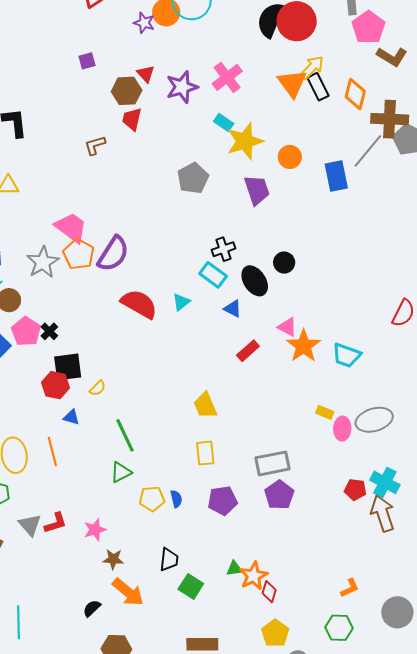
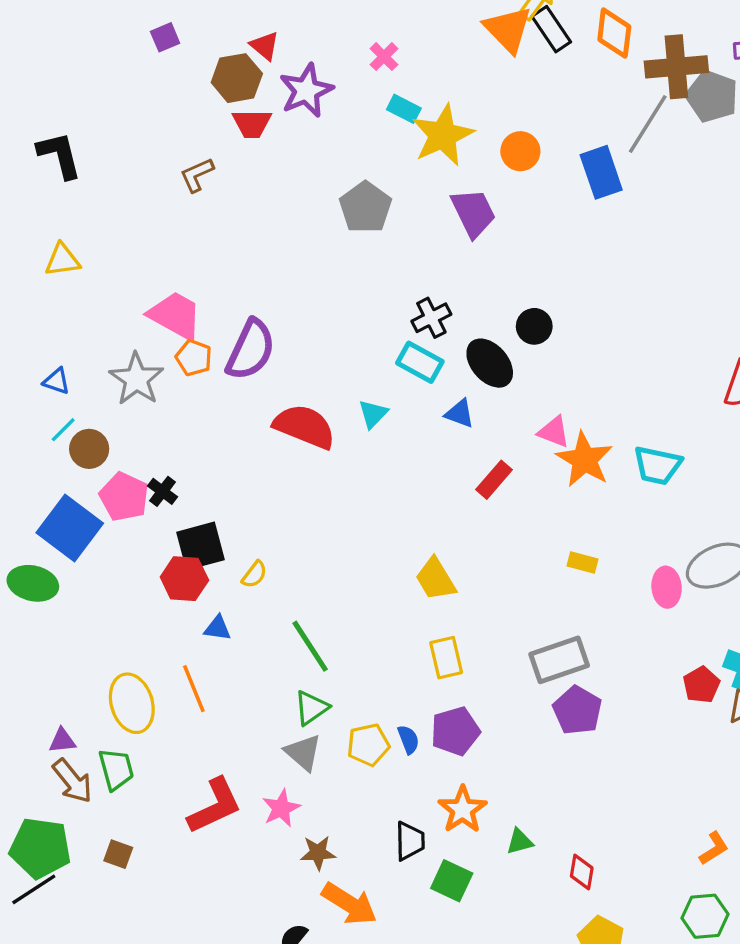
pink cross: (227, 77) -> (384, 57), moved, size x0.6
purple star: (182, 87) -> (306, 90), moved
red trapezoid: (132, 119) -> (252, 124), turned -95
orange pentagon: (79, 254) -> (194, 358), size x0.7
yellow rectangle: (325, 412) -> (583, 563), moved
red pentagon: (355, 490) -> (701, 685), turned -30
purple pentagon: (223, 501) -> (455, 731), moved
red L-shape: (55, 523) -> (215, 806), size x1.5
gray triangle: (30, 525) -> (303, 752), moved
orange star: (253, 576) -> (462, 810), moved

